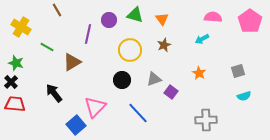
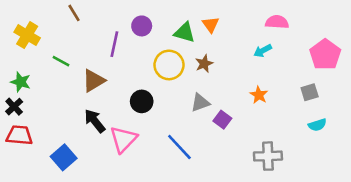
green triangle: (135, 15) -> (185, 32), moved
pink pentagon: (250, 21) -> (325, 55), moved
brown star: (164, 45) -> (204, 64), moved
black circle: (122, 80) -> (142, 101), moved
black arrow: (54, 93) -> (95, 121), moved
blue square: (76, 125) -> (64, 157), moved

